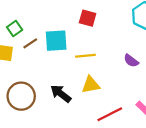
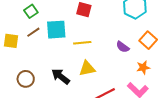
green square: (15, 29) -> (31, 11), moved
brown circle: (21, 96) -> (26, 79), size x0.7

